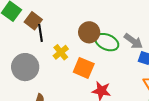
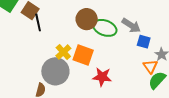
yellow cross: (61, 52) -> (63, 52), moved
gray circle: (25, 67) -> (55, 71), moved

